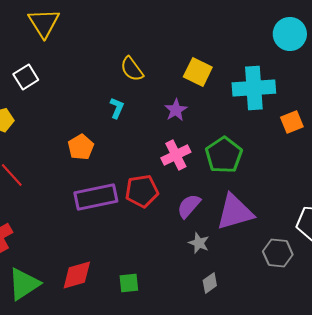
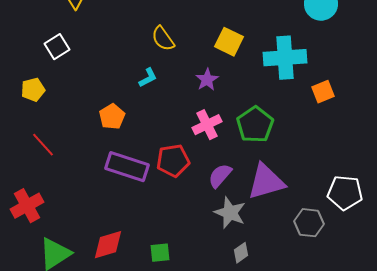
cyan L-shape: (117, 108) -> (148, 78), turned 40
purple rectangle: (96, 197) -> (127, 167), turned 30
gray star: (199, 243) -> (230, 213), size x1.5

